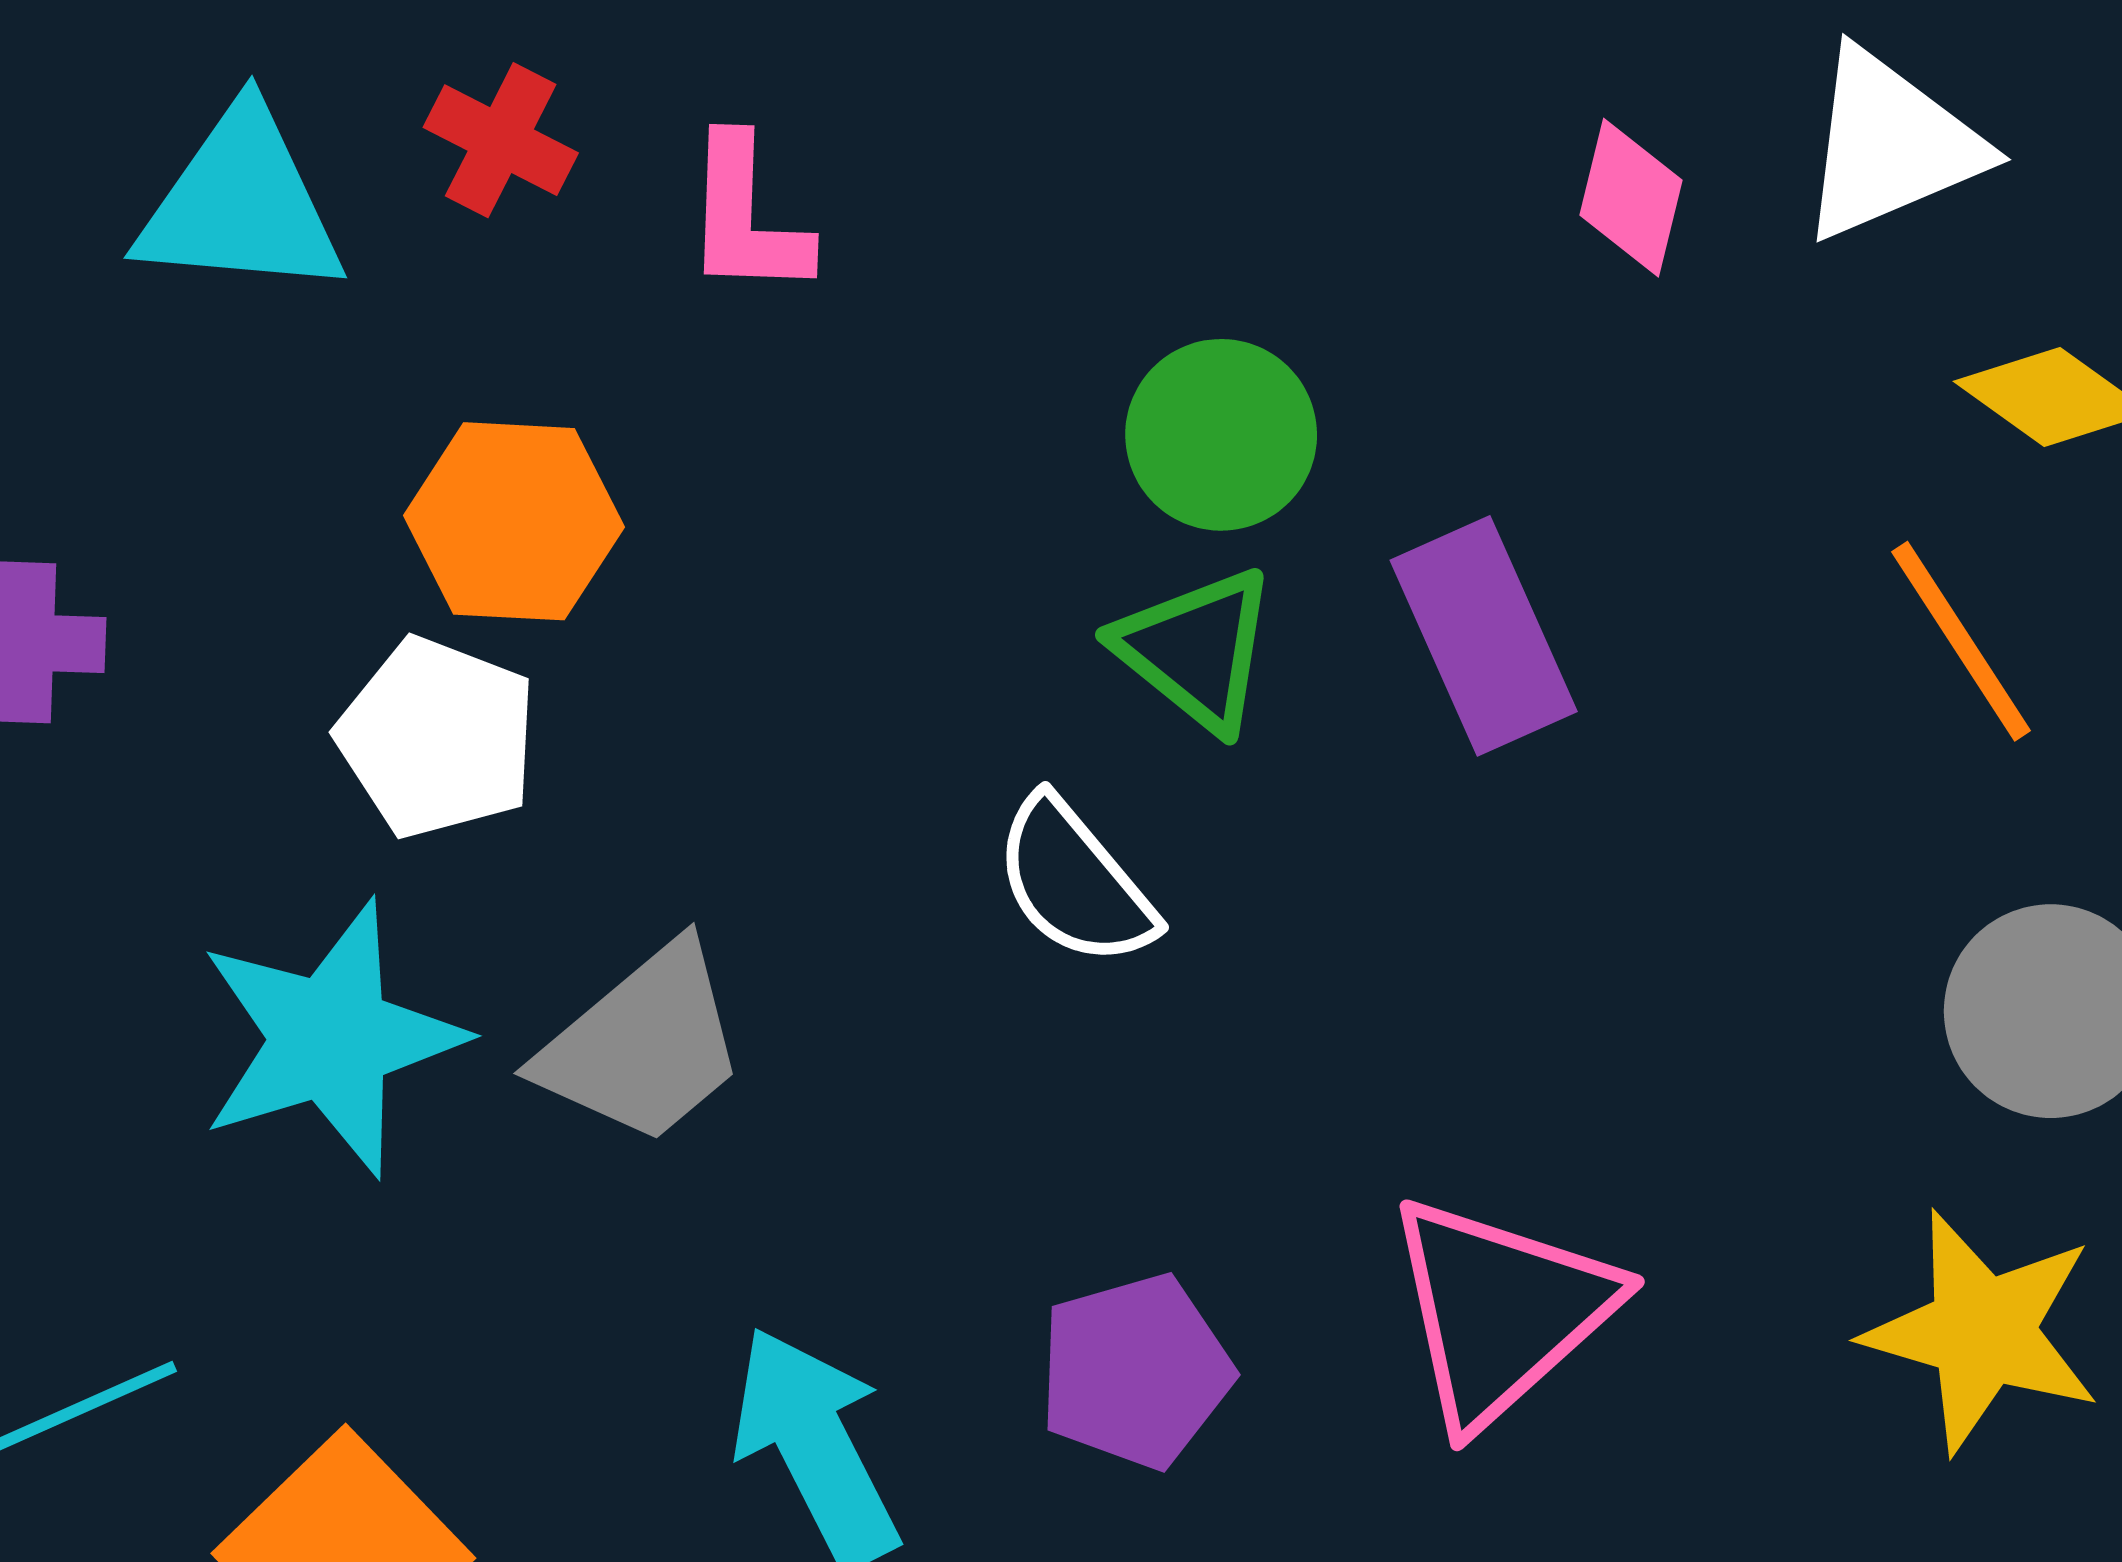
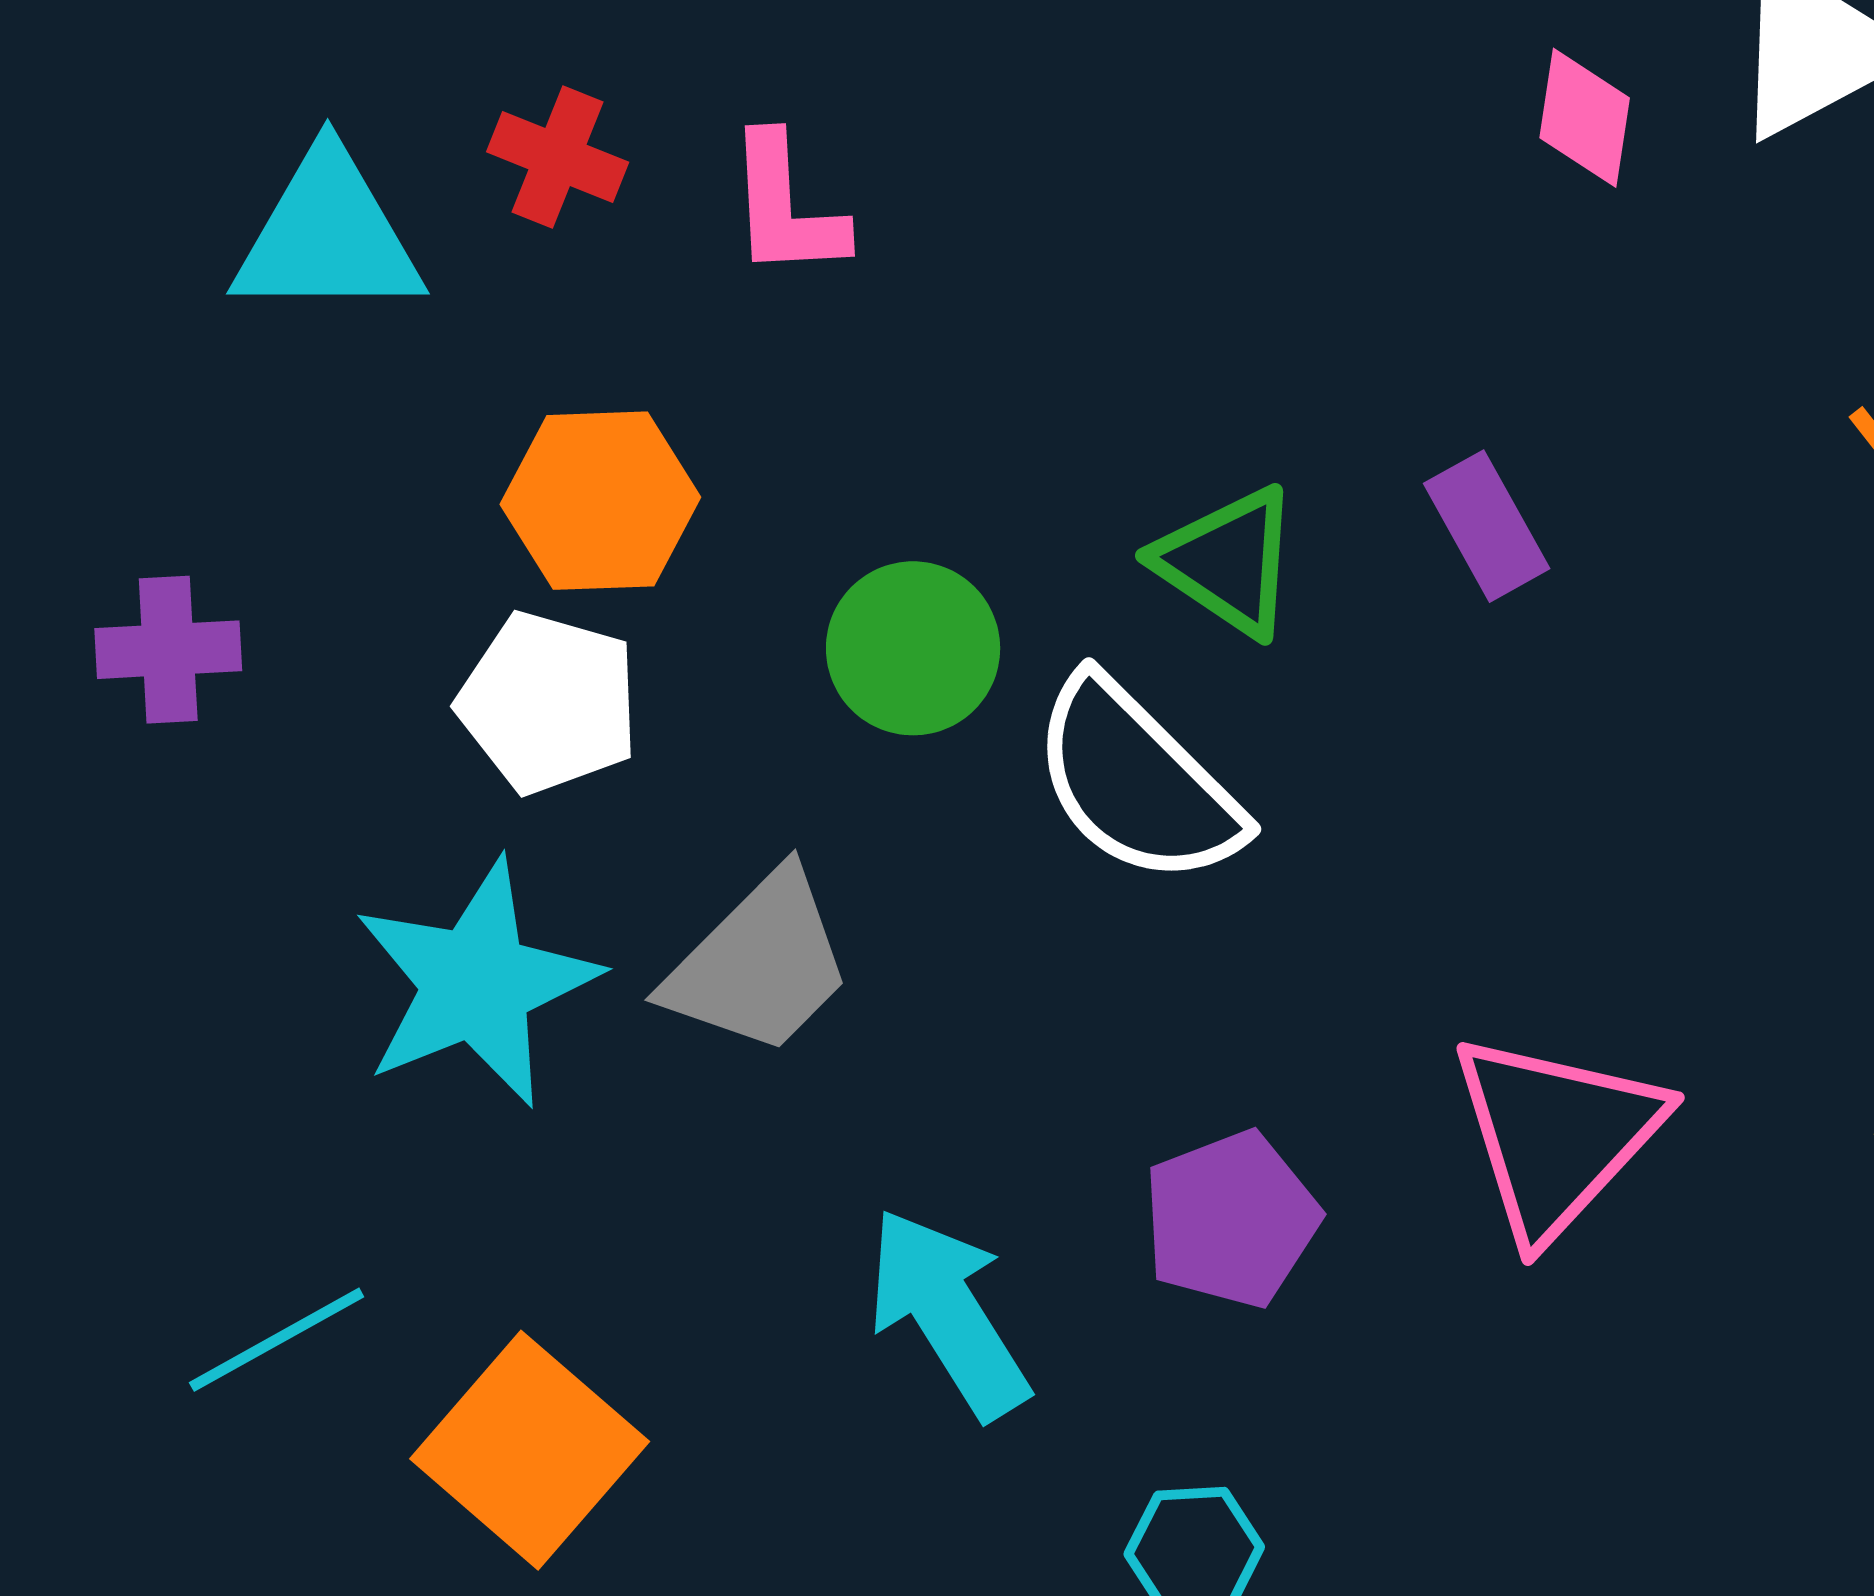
green circle: (1221, 435) -> (913, 648), moved
purple rectangle: (1484, 636) -> (1487, 526), size x0.7
white semicircle: (1074, 882) -> (1136, 782), size x1.4

